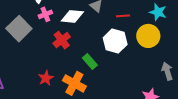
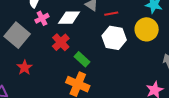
red line: (123, 16) -> (111, 14), moved
green rectangle: (90, 62) -> (82, 59), moved
red star: (46, 78) -> (25, 68), moved

